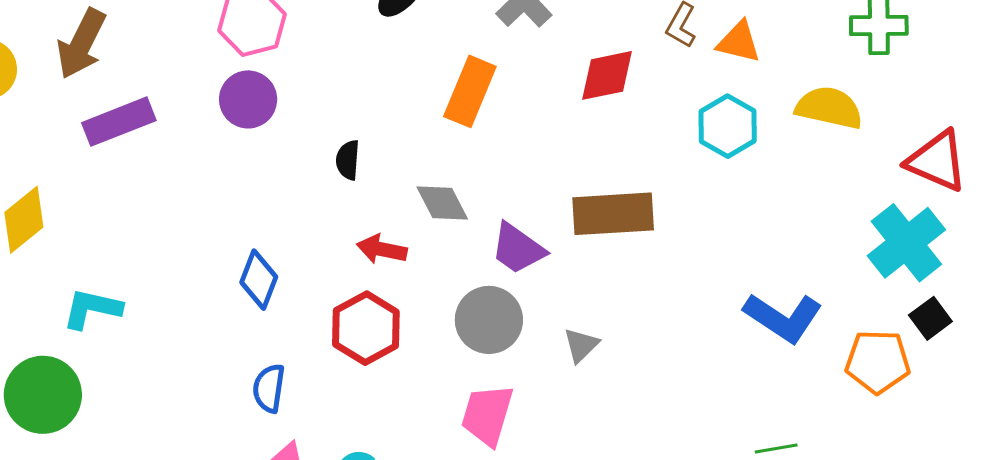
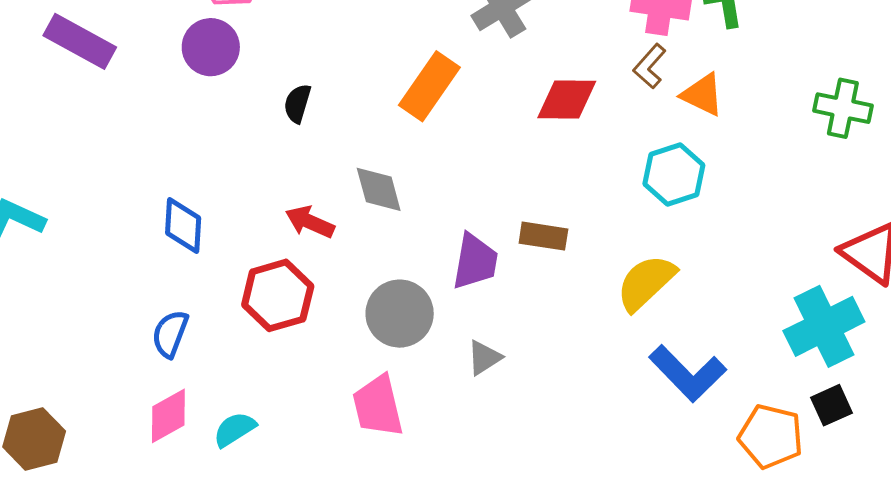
yellow semicircle: (829, 108) -> (646, 283), moved, turned -68
purple rectangle: (119, 122) -> (80, 41), turned 38
black semicircle: (348, 160) -> (297, 103), moved
brown rectangle: (613, 214) -> (543, 236), size x0.6
purple trapezoid: (518, 249) -> (475, 262), moved, turned -128
blue diamond: (259, 280) -> (183, 225), turned -30
pink trapezoid: (487, 415) -> (378, 406), turned -42

